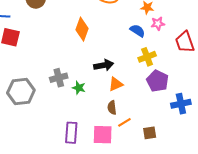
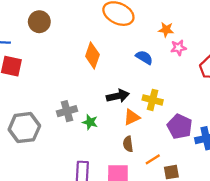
blue semicircle: (137, 31) -> (144, 57), moved
yellow cross: (147, 57) -> (153, 100), moved, turned 36
purple pentagon: (158, 81) -> (180, 126), moved
orange line: (124, 122) -> (153, 159), moved

